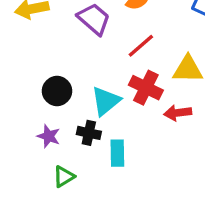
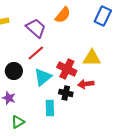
red line: (141, 46) -> (36, 53), moved
black cross: (89, 133) -> (66, 93), moved

